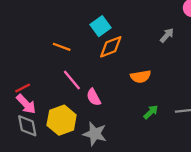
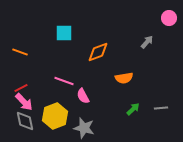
cyan square: (100, 26) -> (64, 33), moved, turned 36
orange line: (62, 47) -> (20, 52), moved
pink line: (72, 80) -> (64, 81), turned -30

